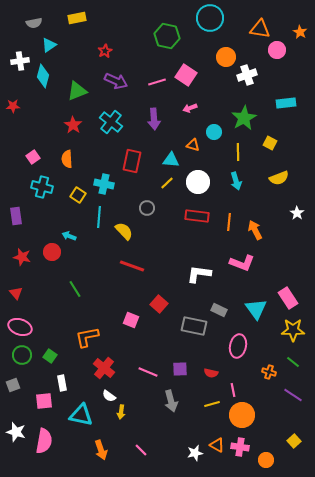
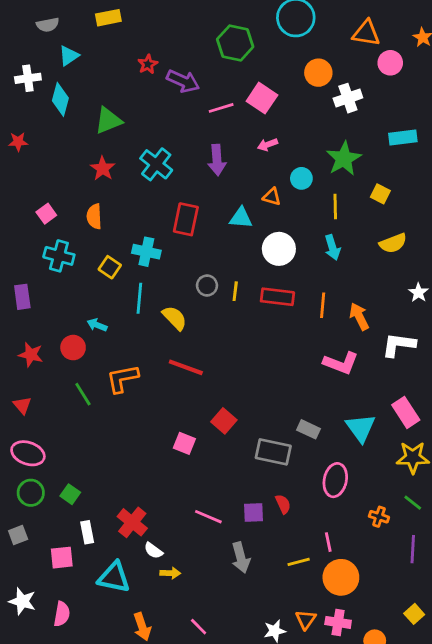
purple arrow: (116, 81) -> (183, 81), moved
yellow line: (167, 183) -> (235, 291), moved, turned -40
white L-shape: (199, 274) -> (399, 345), moved
green line: (75, 289) -> (83, 394), moved
orange L-shape: (87, 337) -> (122, 379), moved
red cross: (104, 368) -> (132, 522), moved
red semicircle: (211, 373) -> (283, 504), moved, turned -128
purple line: (293, 395) -> (413, 549), turned 60
yellow arrow: (121, 412) -> (170, 573), turned -96
pink semicircle: (44, 441) -> (62, 614), size x0.7
orange triangle: (217, 445) -> (306, 620), turned 35

